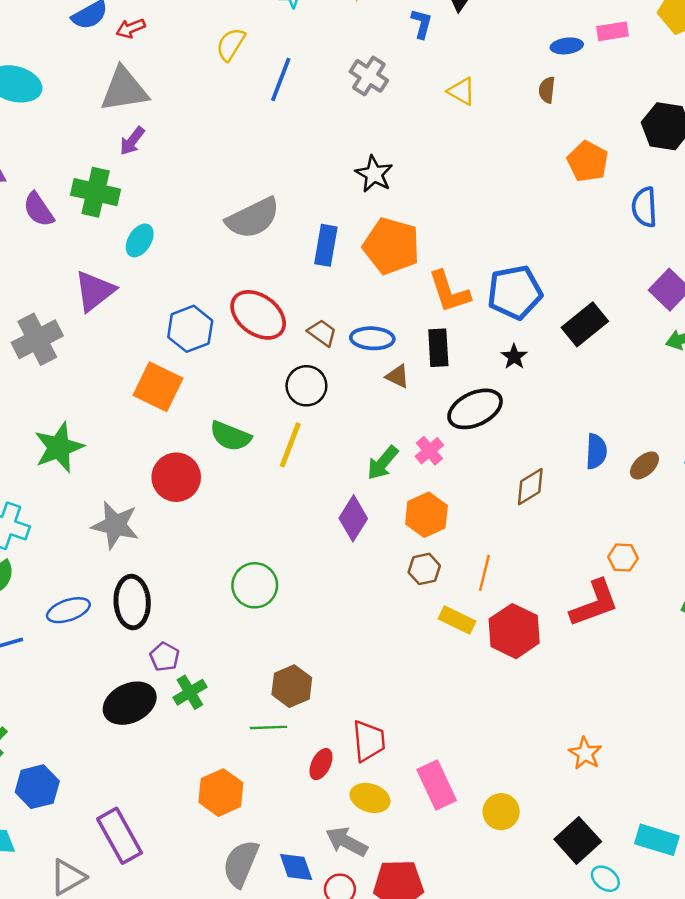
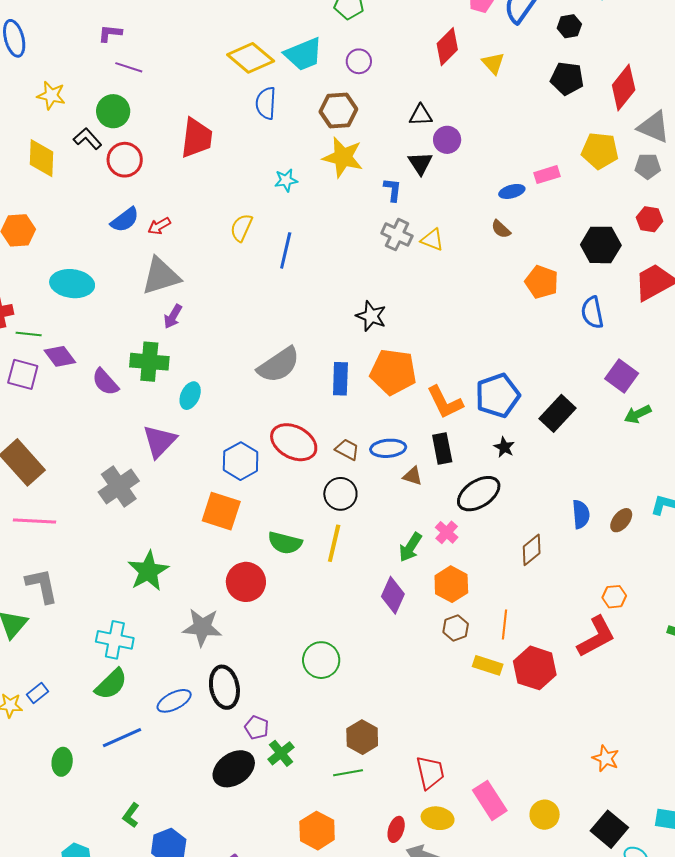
gray cross: (369, 76) -> (397, 235), moved
brown semicircle: (547, 90) -> (501, 229), turned -45
red ellipse: (321, 764) -> (396, 829), moved

